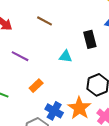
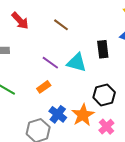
purple line: (20, 56) -> (50, 63), moved
cyan triangle: (66, 56) -> (77, 63), size x1.5

